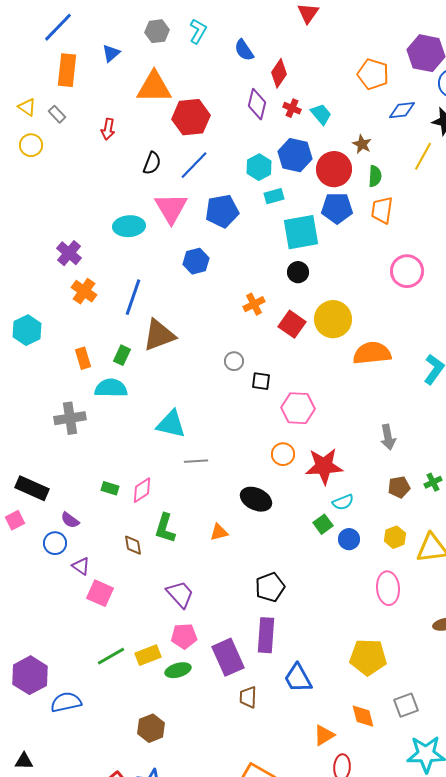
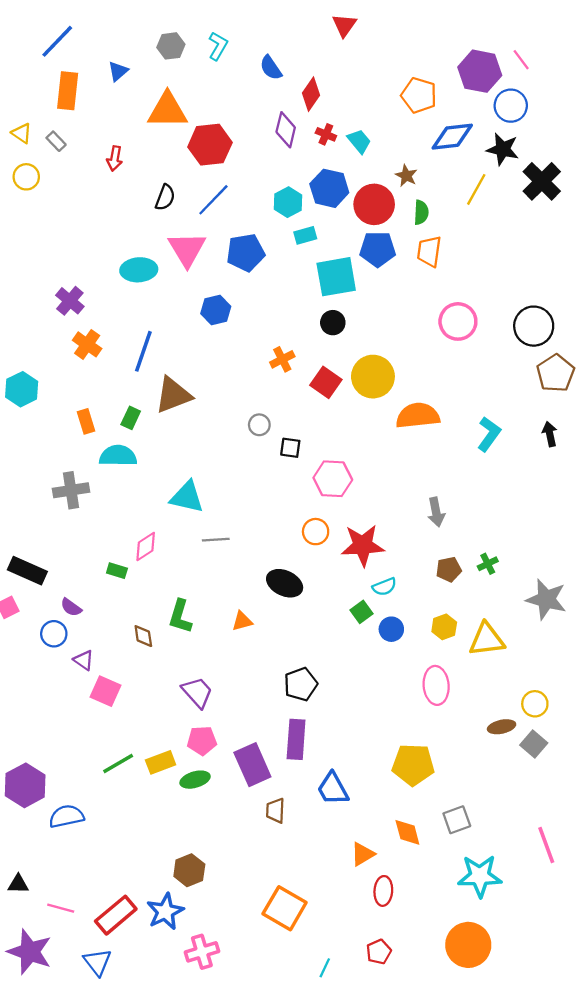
blue diamond: (402, 110) -> (452, 137), size x1.4
pink diamond: (142, 490) -> (146, 546), moved
brown hexagon: (151, 728) -> (189, 870), moved

